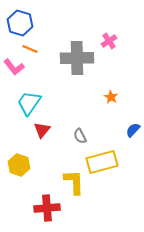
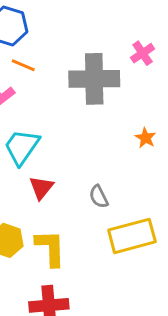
yellow L-shape: (74, 182) -> (50, 248), moved

